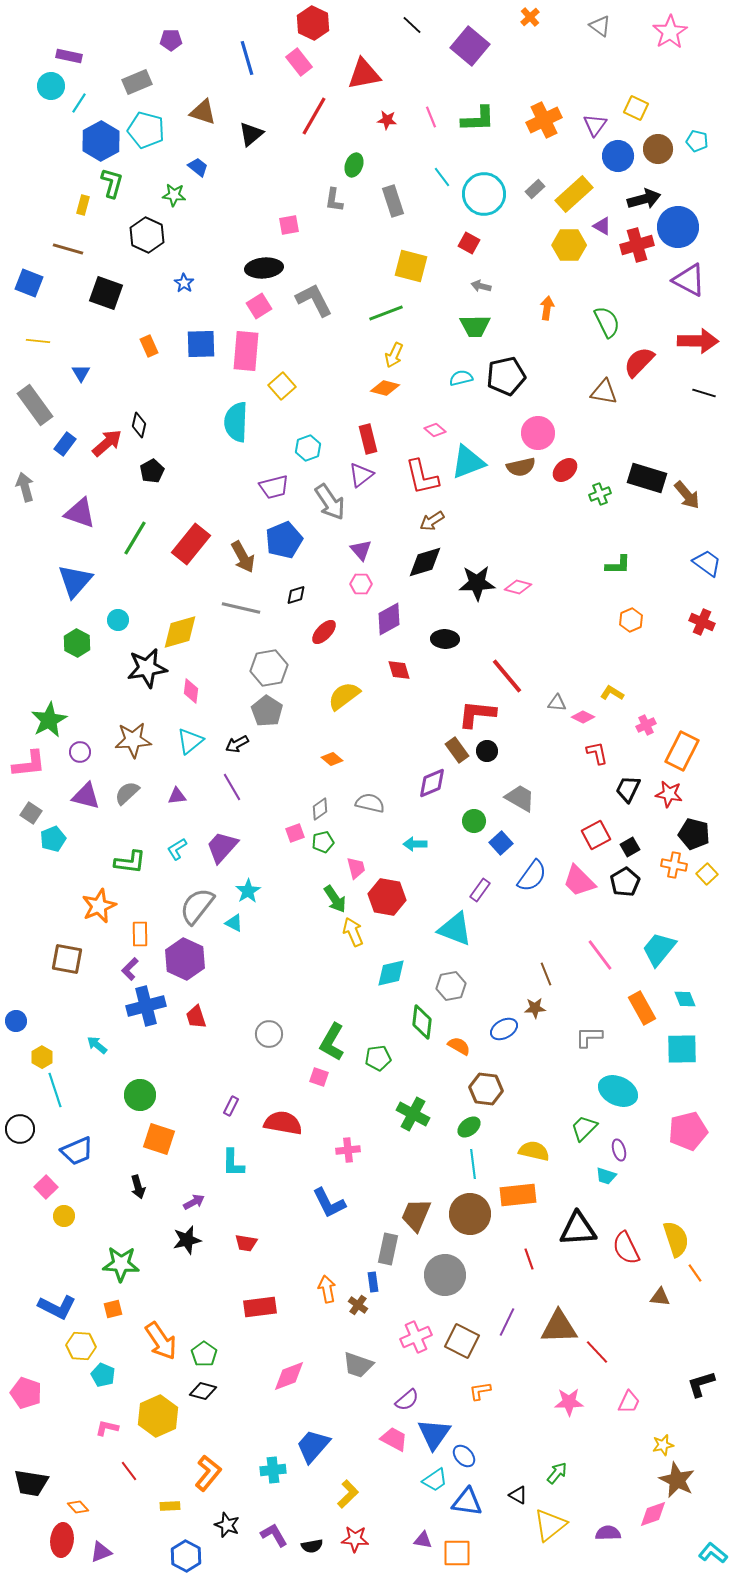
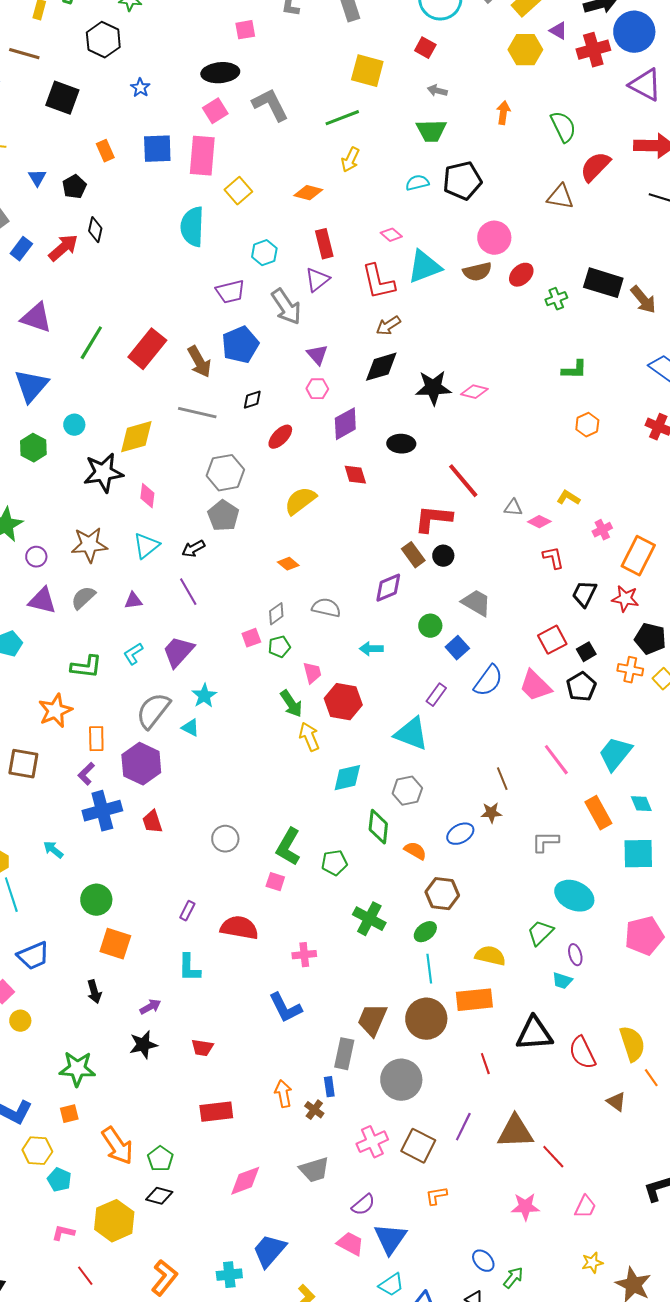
orange diamond: (385, 388) -> (308, 193), moved
black pentagon: (152, 471) -> (74, 187), moved
brown triangle: (660, 1297) -> (616, 1102), turned 30
gray trapezoid: (358, 1365) -> (314, 1170), turned -36
yellow star: (663, 1445) -> (592, 1263), moved
blue ellipse: (464, 1456) -> (483, 1261), moved

